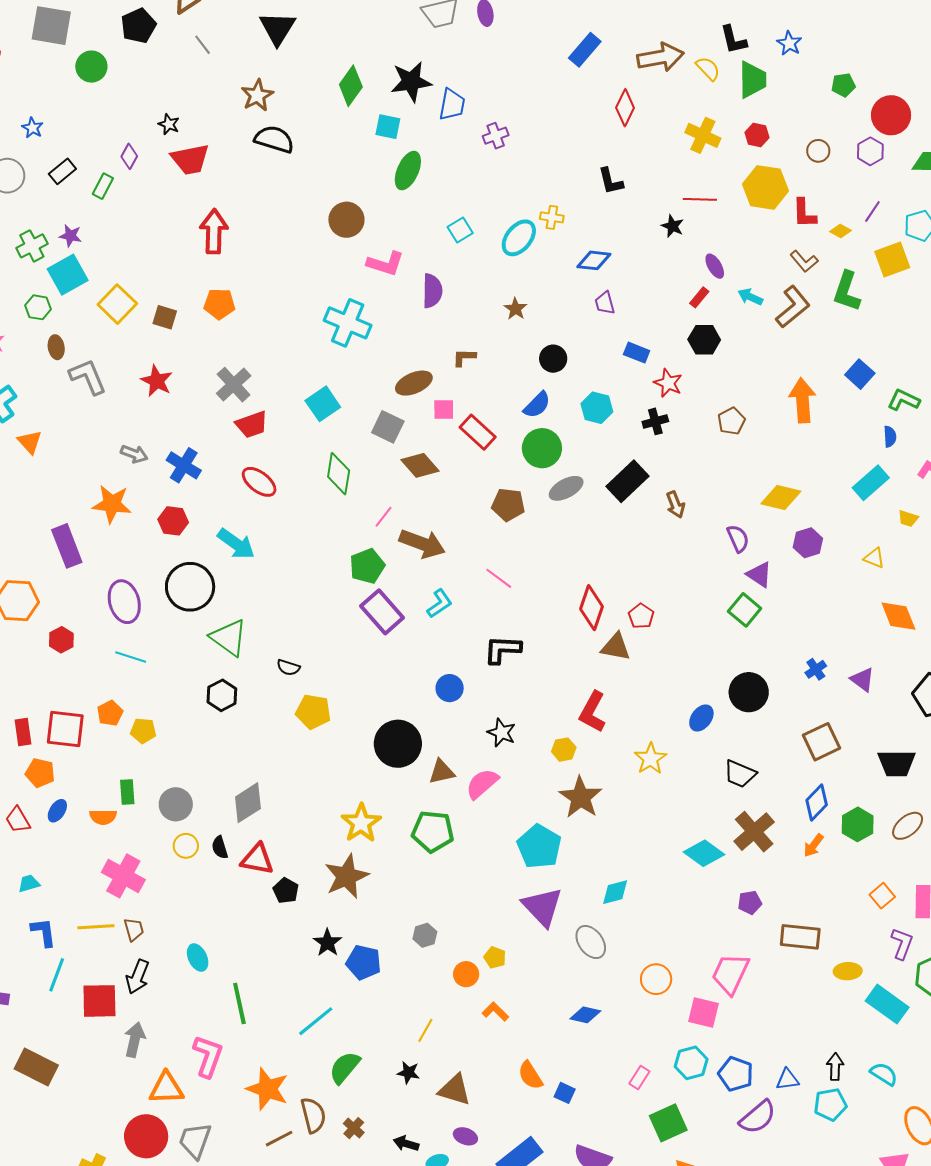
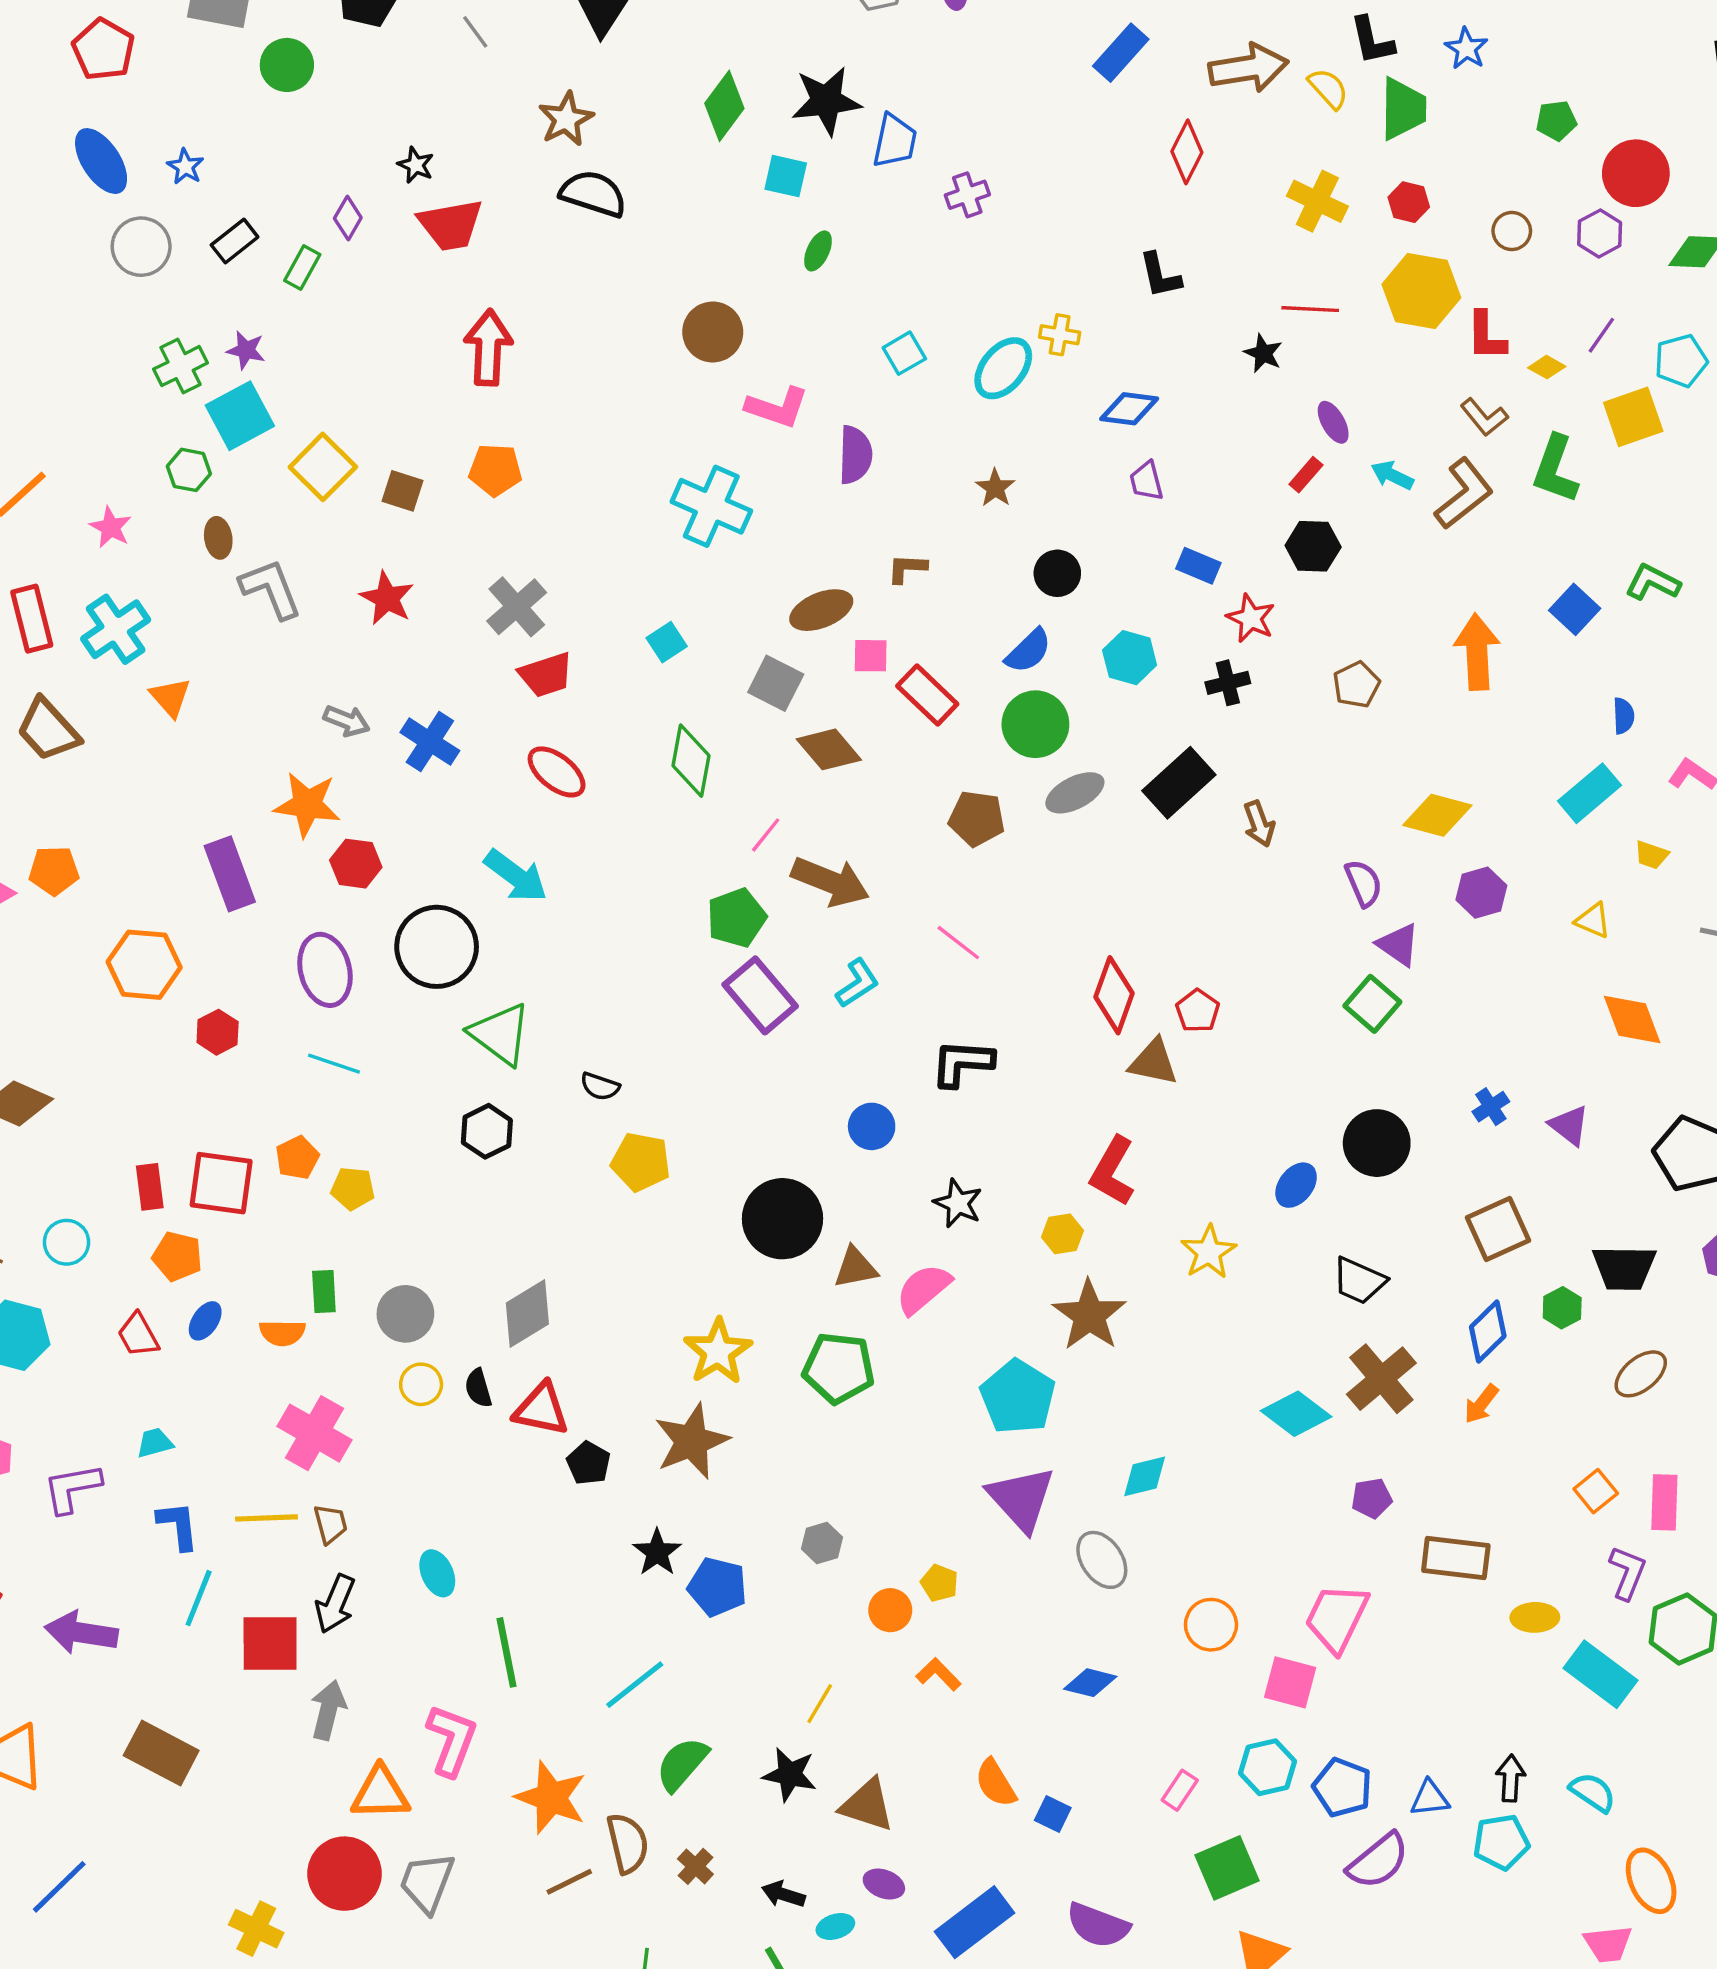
green ellipse: (408, 171) -> (818, 251), size x0.6
green L-shape: (904, 400) -> (1653, 582), moved
cyan square: (323, 404) -> (667, 642), size x0.7
red hexagon: (173, 521) -> (356, 864), moved
green hexagon: (858, 824) -> (1562, 1308), moved, size x0.7
black star: (408, 1073) -> (790, 1774), size x1.4

